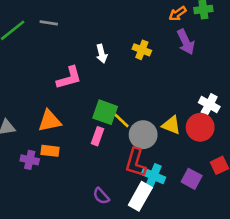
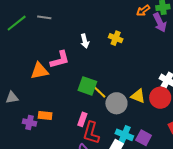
purple arrow: (186, 42) -> (160, 23), moved
orange triangle: (50, 121) -> (39, 71), moved
pink rectangle: (97, 136) -> (82, 119), moved
red L-shape: (136, 163) -> (91, 133), moved
purple square: (192, 179) -> (144, 138), moved

